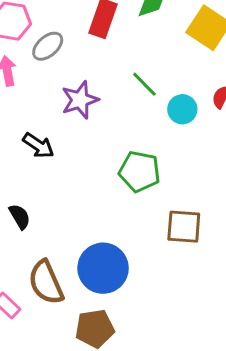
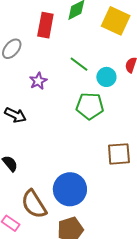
purple star: (80, 100) -> (38, 81), size x0.7
green pentagon: (139, 171) -> (90, 106), moved

